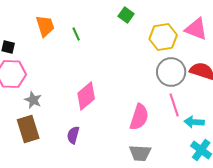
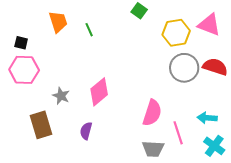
gray star: (33, 100) -> (61, 96), moved
pink line: (174, 105) -> (178, 133), moved

